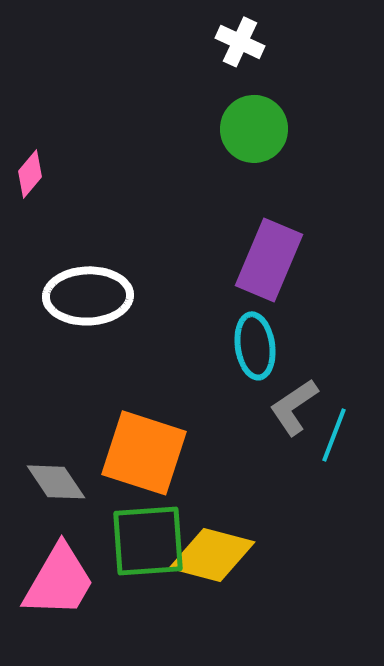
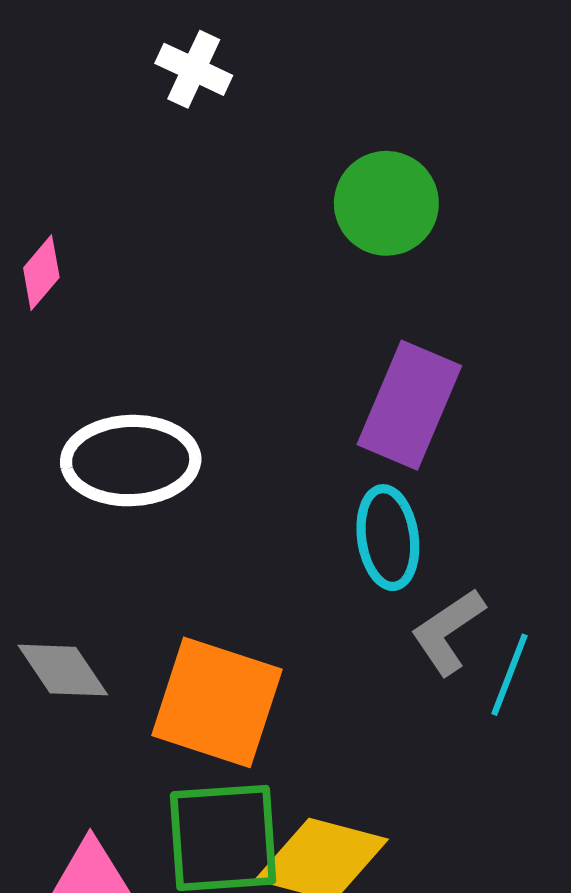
white cross: (240, 42) -> (194, 69), moved
gray diamond: (56, 482) -> (63, 670), moved

